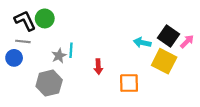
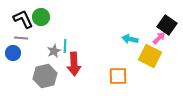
black square: (168, 36) -> (167, 25), moved
pink arrow: (187, 41) -> (159, 38), moved
red arrow: (98, 67) -> (74, 64), moved, size x1.6

